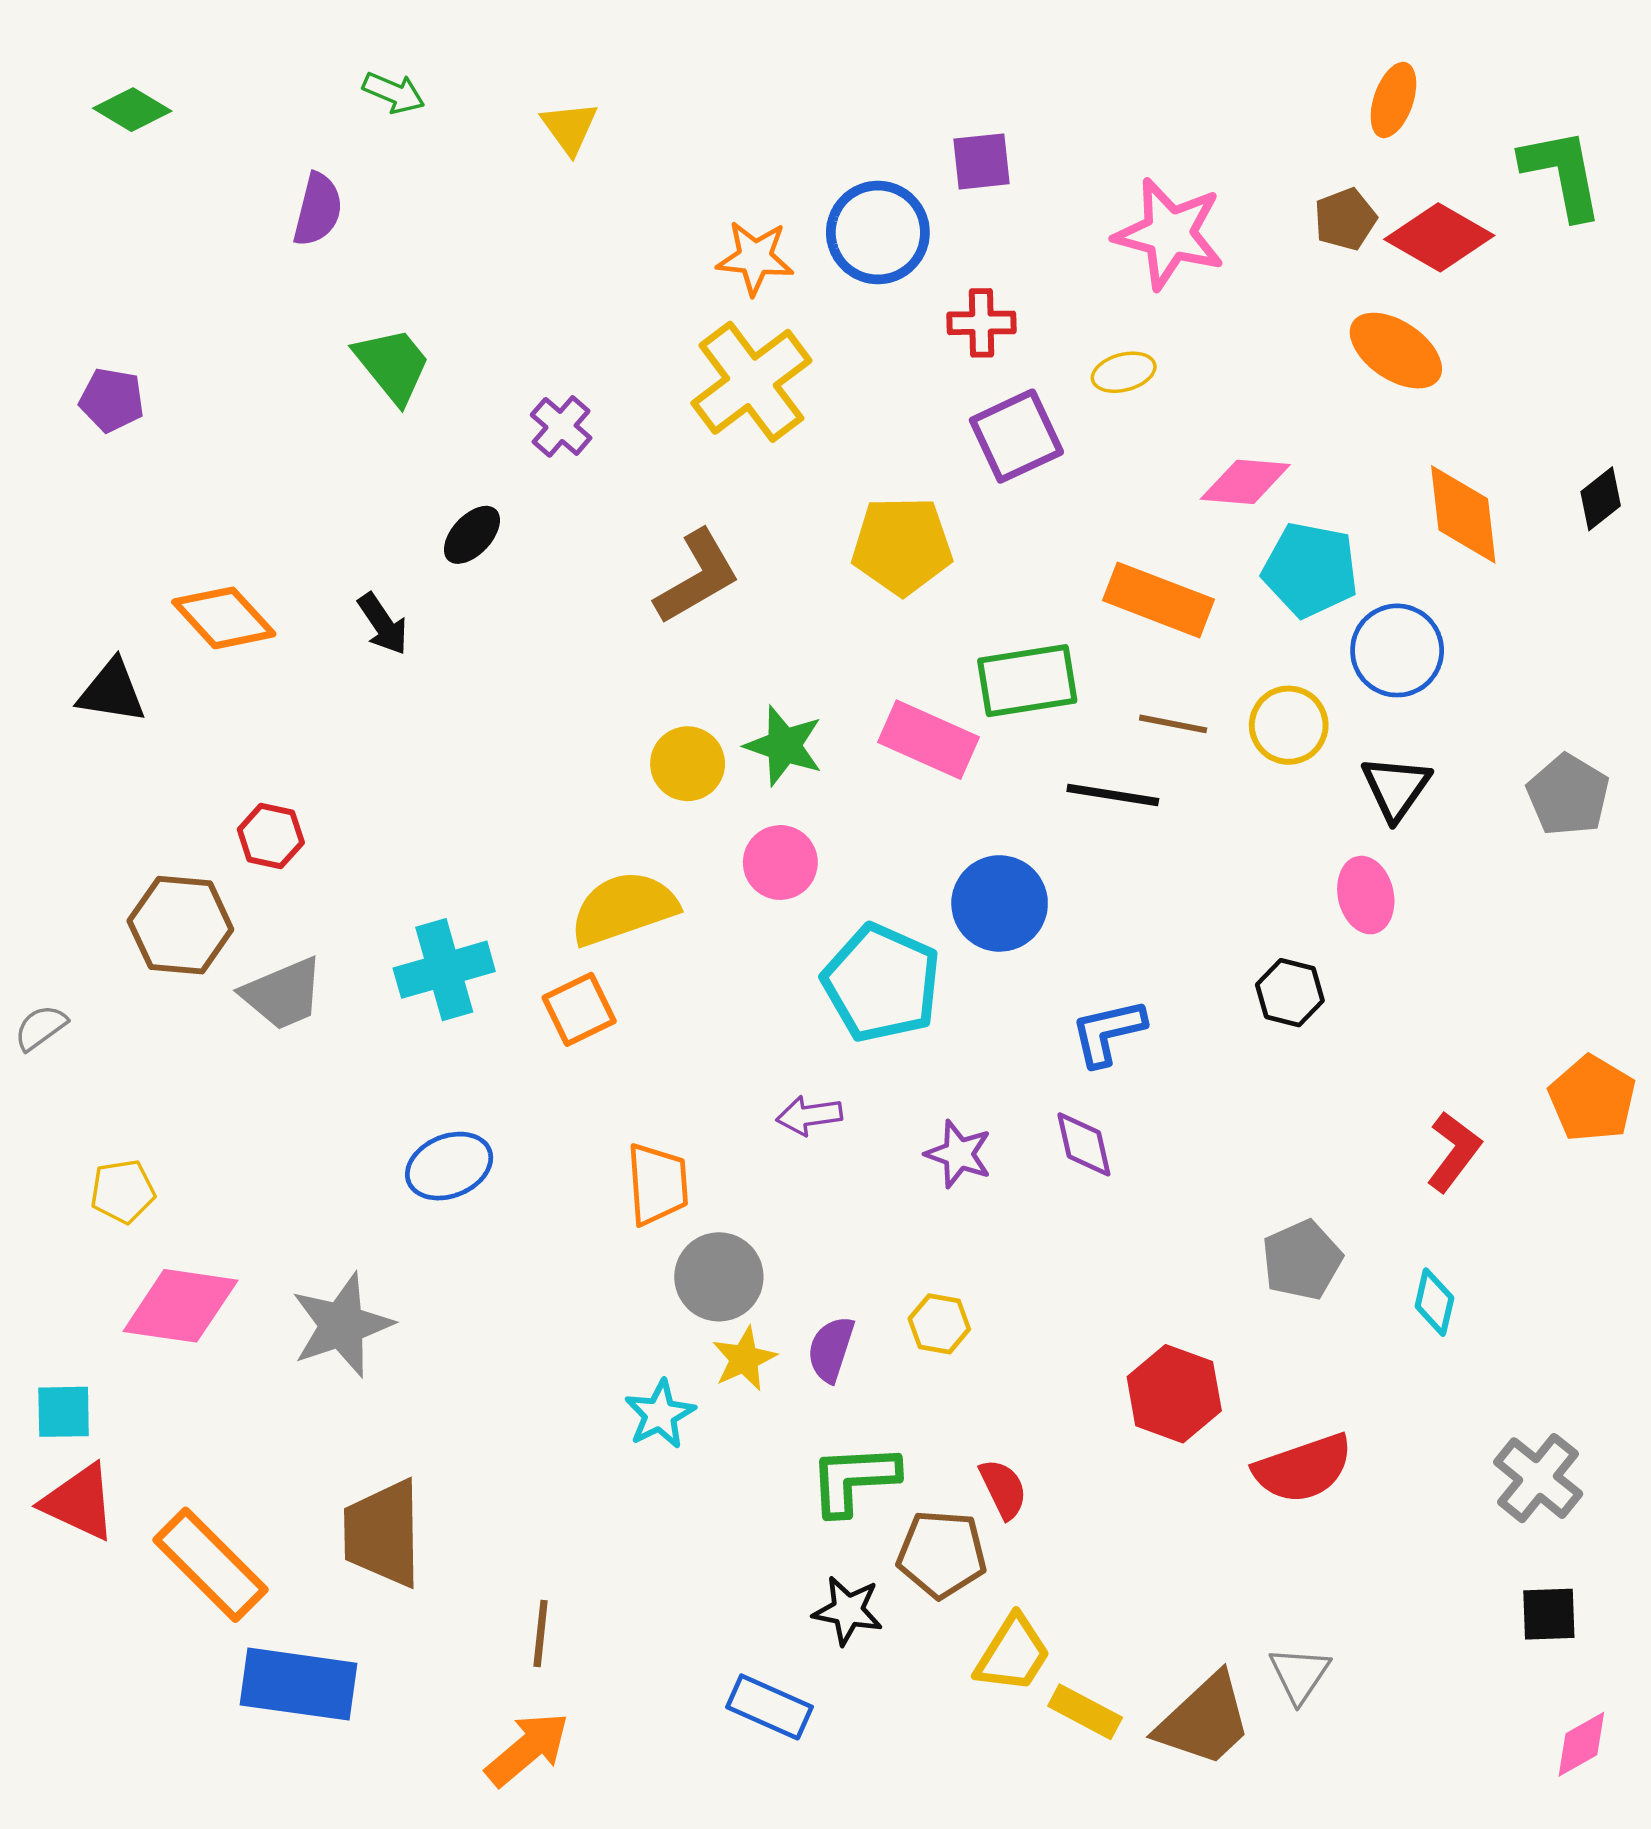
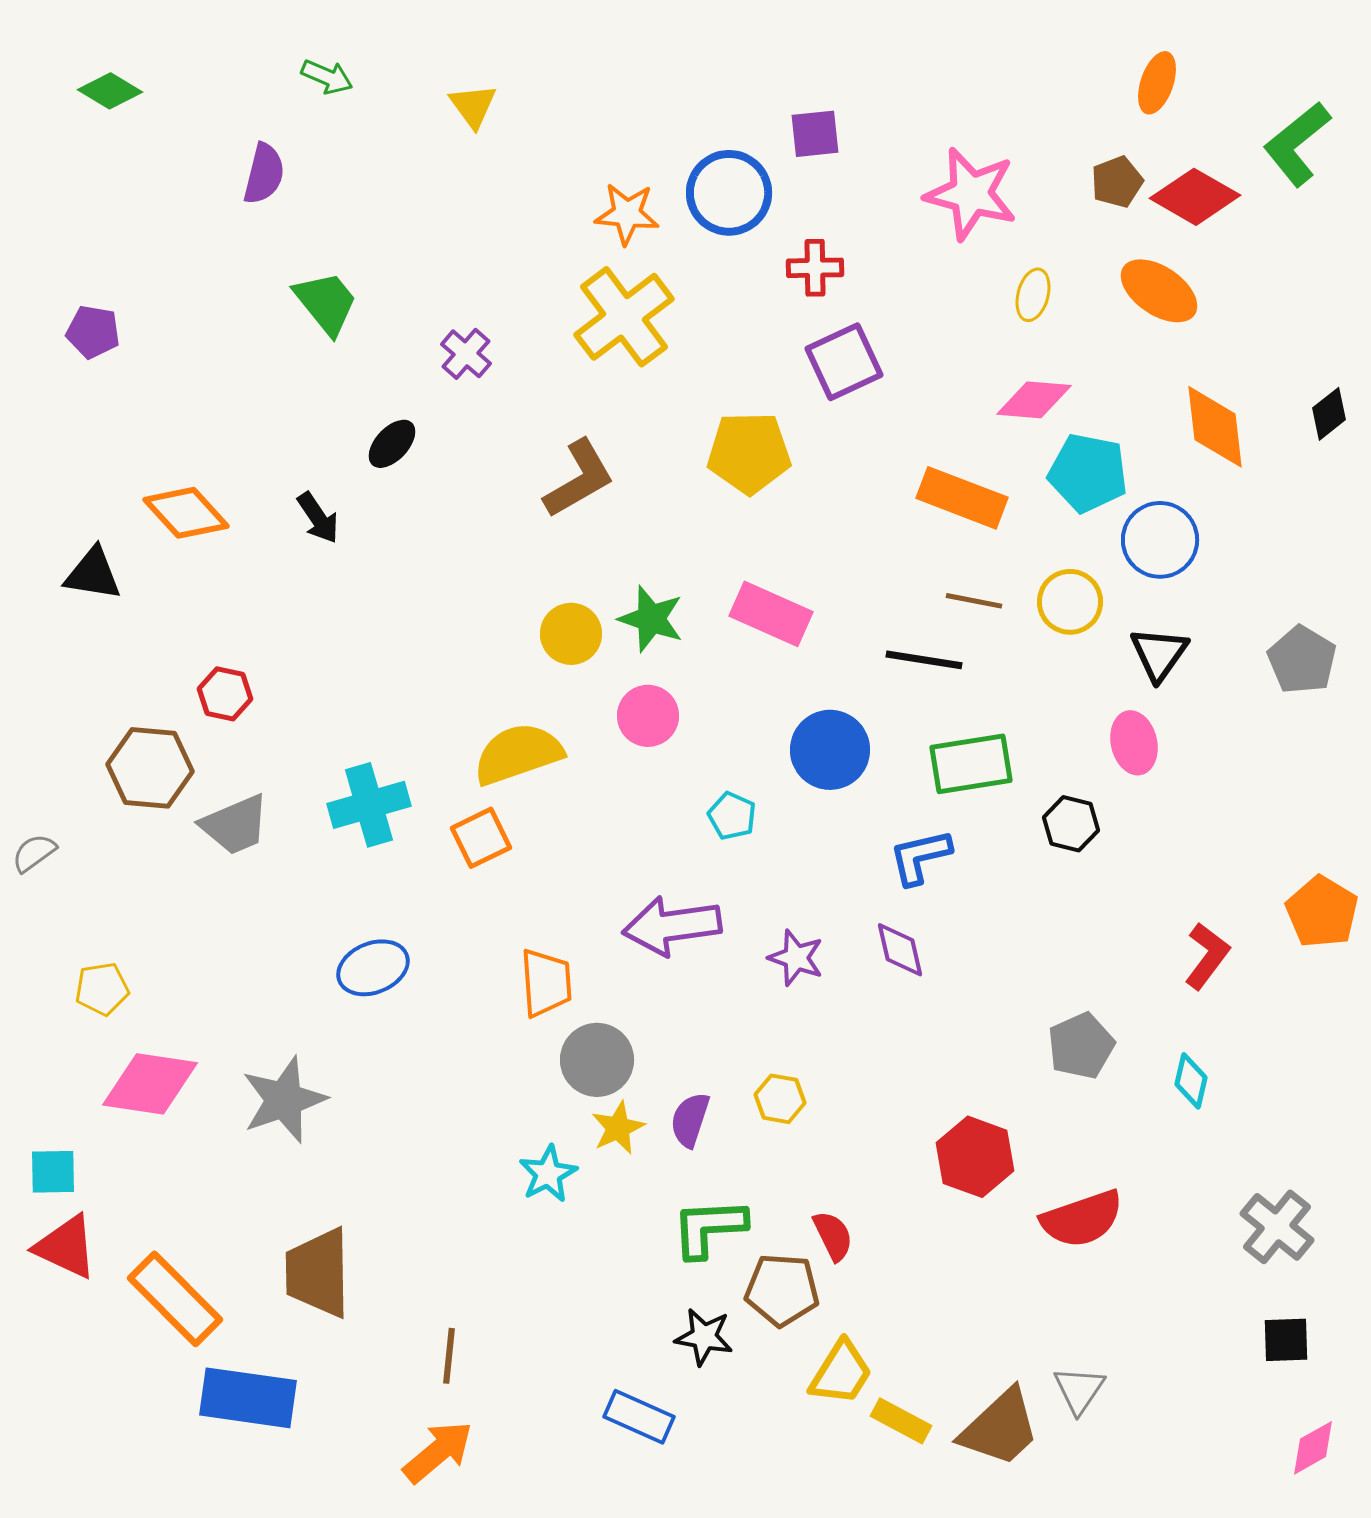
green L-shape: (1562, 173) -> (1297, 144), turned -118
yellow ellipse: (1124, 372) -> (1033, 295), moved, turned -60
green rectangle: (1027, 681) -> (971, 764), moved
cyan pentagon: (882, 983) -> (732, 816), size x0.5
purple arrow: (809, 1115) -> (672, 926), size x1.8

